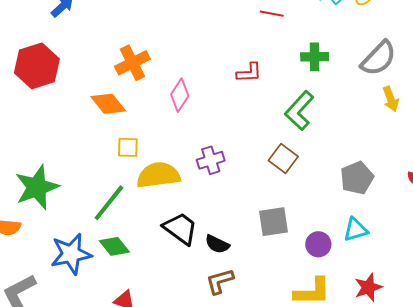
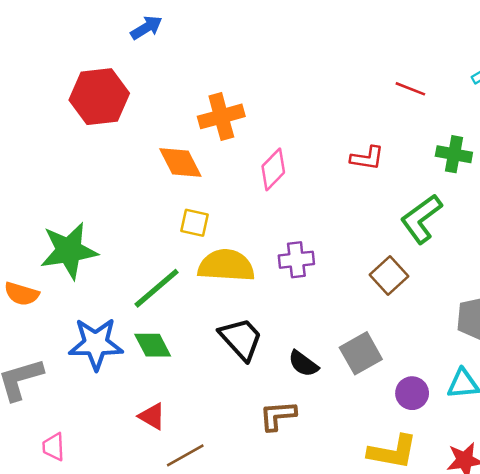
gray square: (273, 222) -> (361, 353), turned -32
black semicircle: (217, 244) -> (303, 364), moved

